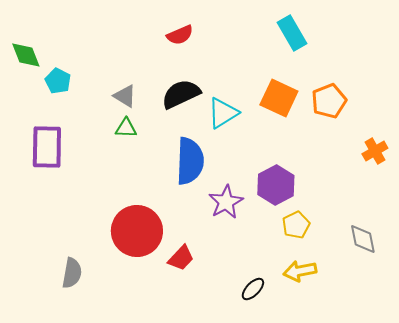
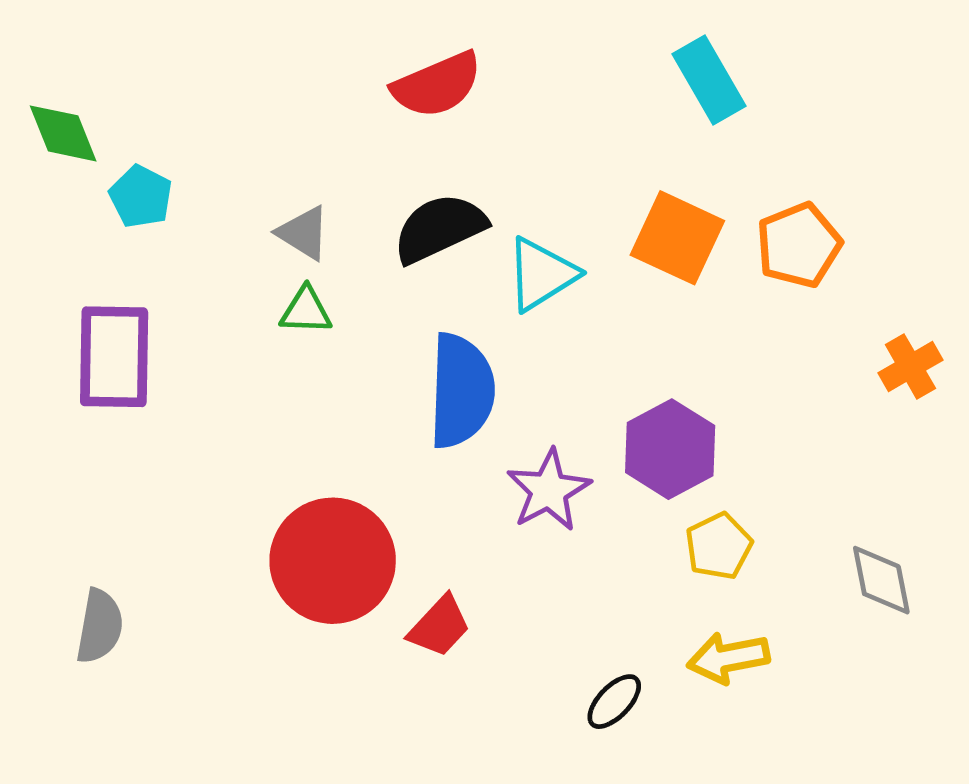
red semicircle: (180, 35) -> (437, 85), size x1.4
gray semicircle: (72, 273) -> (100, 626), moved

